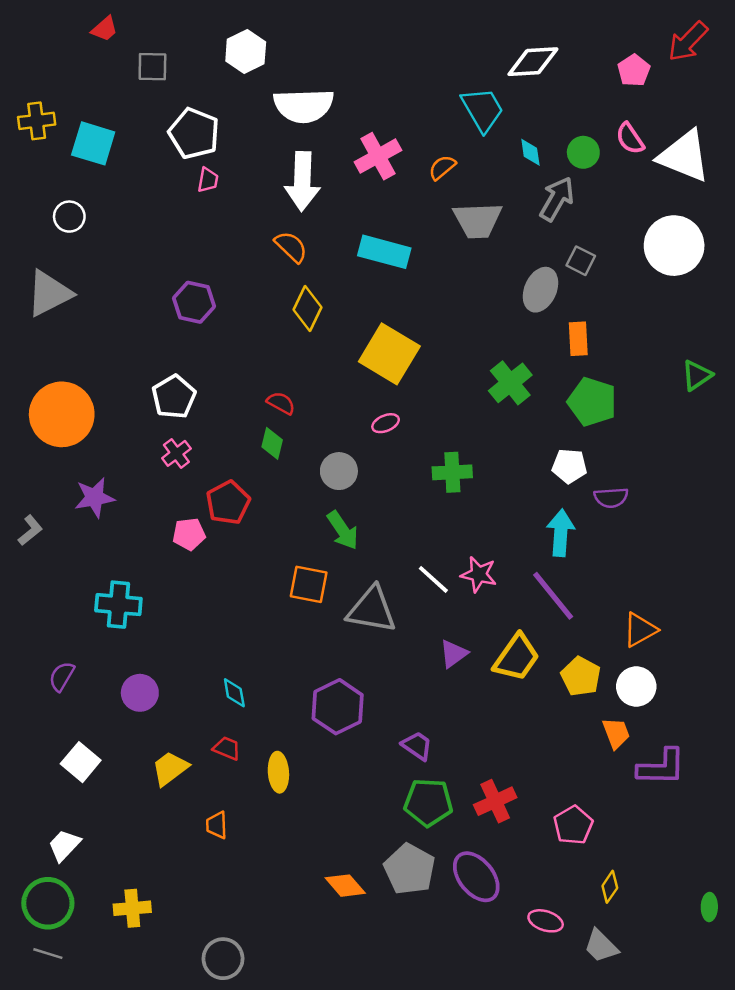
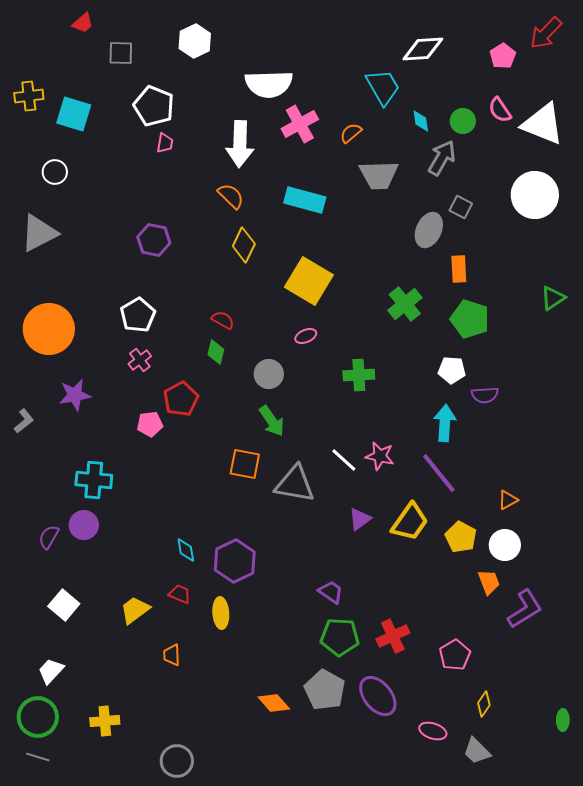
white semicircle: (304, 106) -> (269, 84), moved
orange triangle: (640, 630) -> (508, 500), size x0.7
purple circle: (140, 693) -> (84, 525), moved
purple hexagon: (338, 707) -> (235, 561), moved
purple L-shape: (661, 767) -> (525, 609), turned -33

